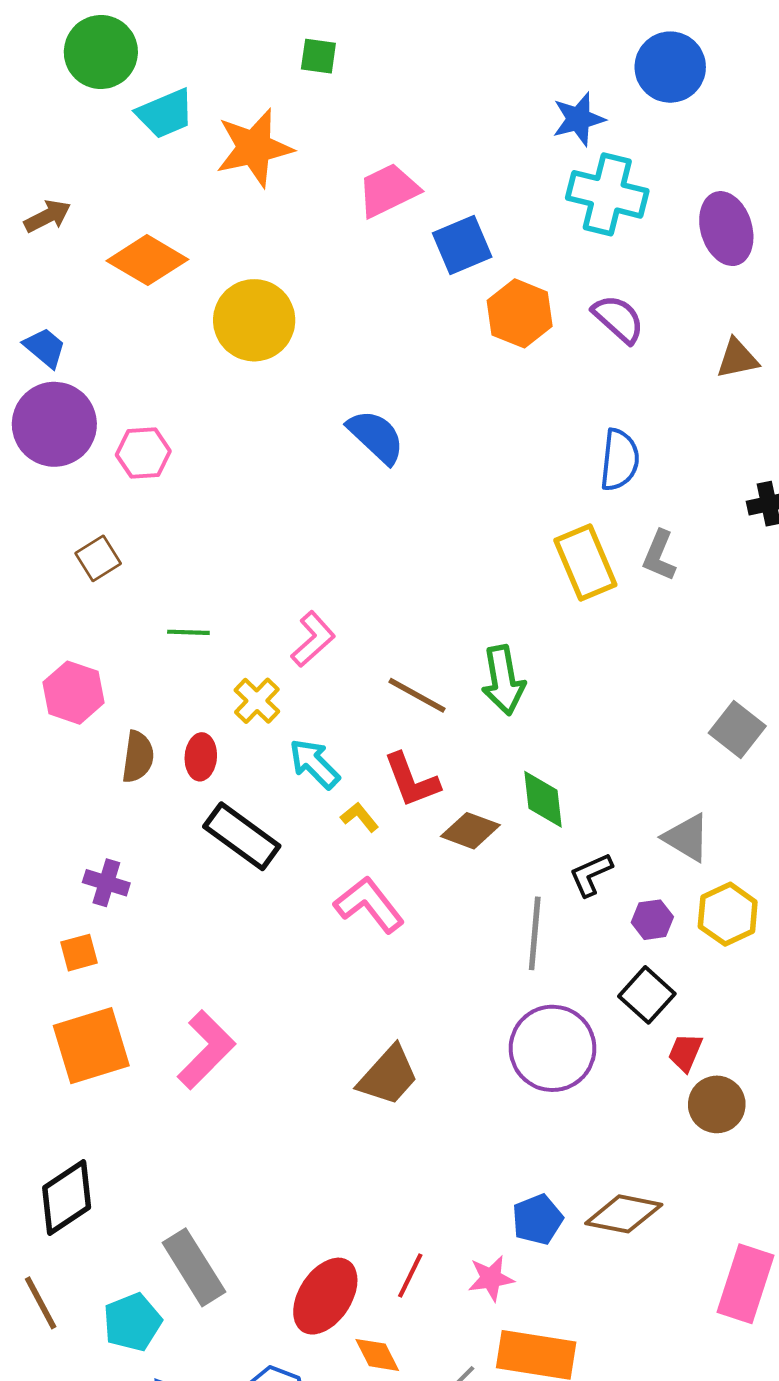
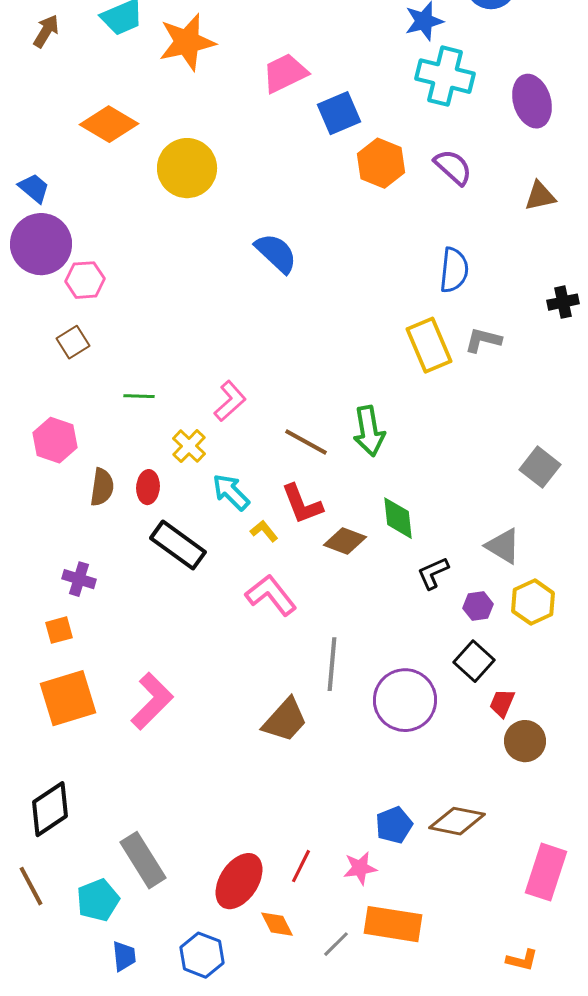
brown arrow: (48, 216) -> (46, 31), moved, turned -32
pink hexagon: (143, 453) -> (85, 280), moved
gray L-shape: (659, 556) -> (483, 340), turned 81
gray line: (535, 933) -> (332, 664), moved

